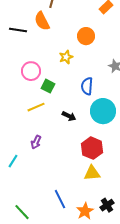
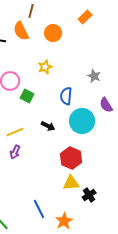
orange circle: (86, 36) -> (53, 33), moved
yellow line: (36, 107) -> (15, 132), moved
black cross: (107, 205) -> (89, 195), moved

